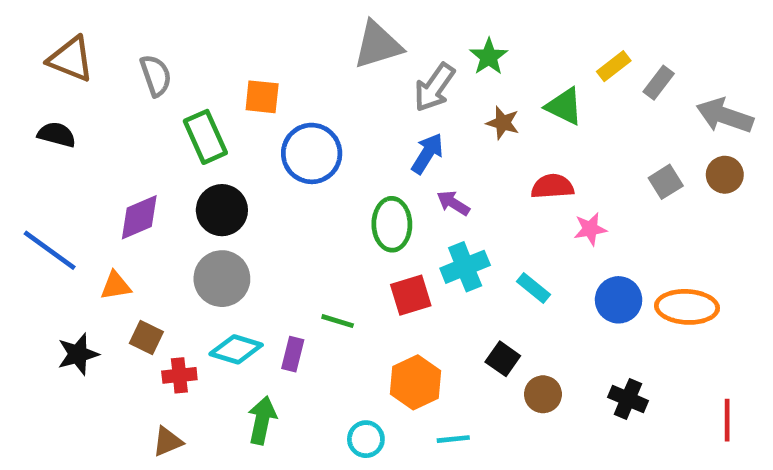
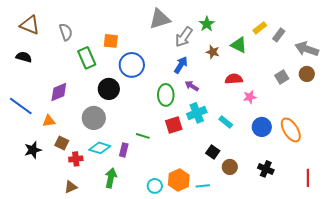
black circle: (222, 210) -> (109, 89), moved
orange ellipse: (687, 307) -> (291, 130), turned 55
orange hexagon: (415, 382) -> (179, 180), moved
cyan line: (453, 439) -> (203, 186), moved

